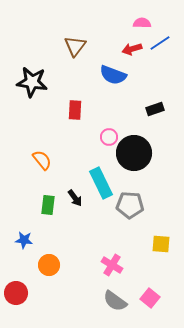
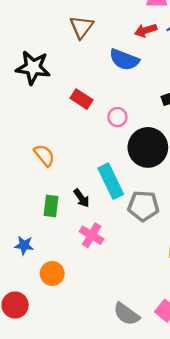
red rectangle: (75, 110) -> (81, 99), turned -60
pink circle: (109, 137) -> (117, 117), moved
pink cross: (112, 265) -> (92, 235), moved

